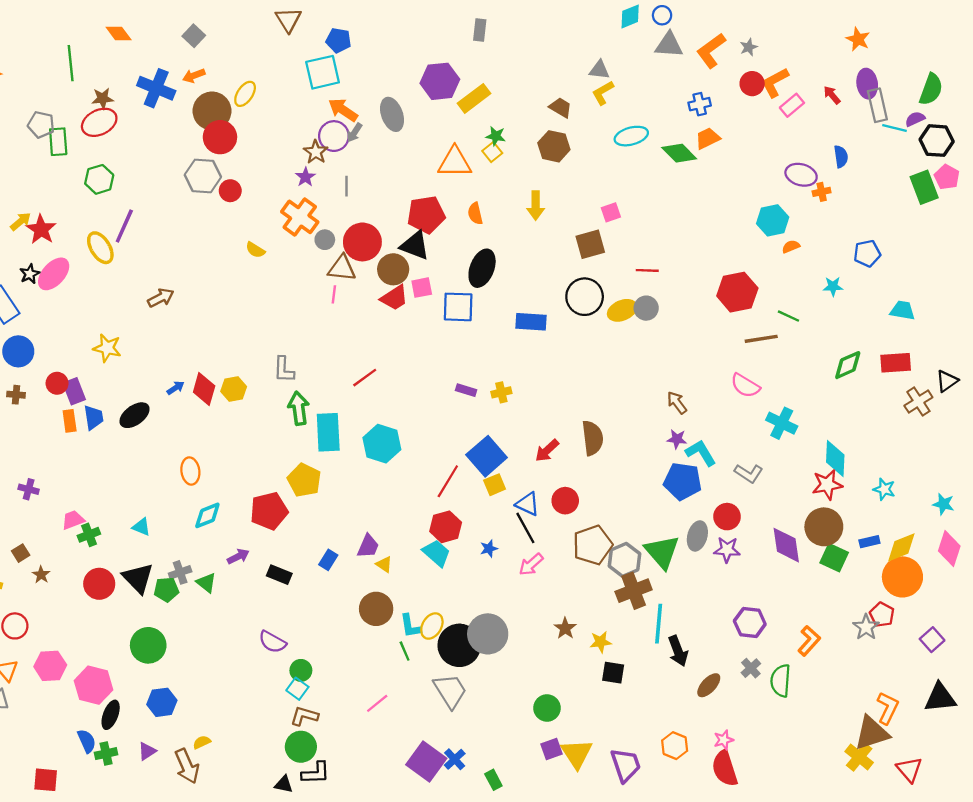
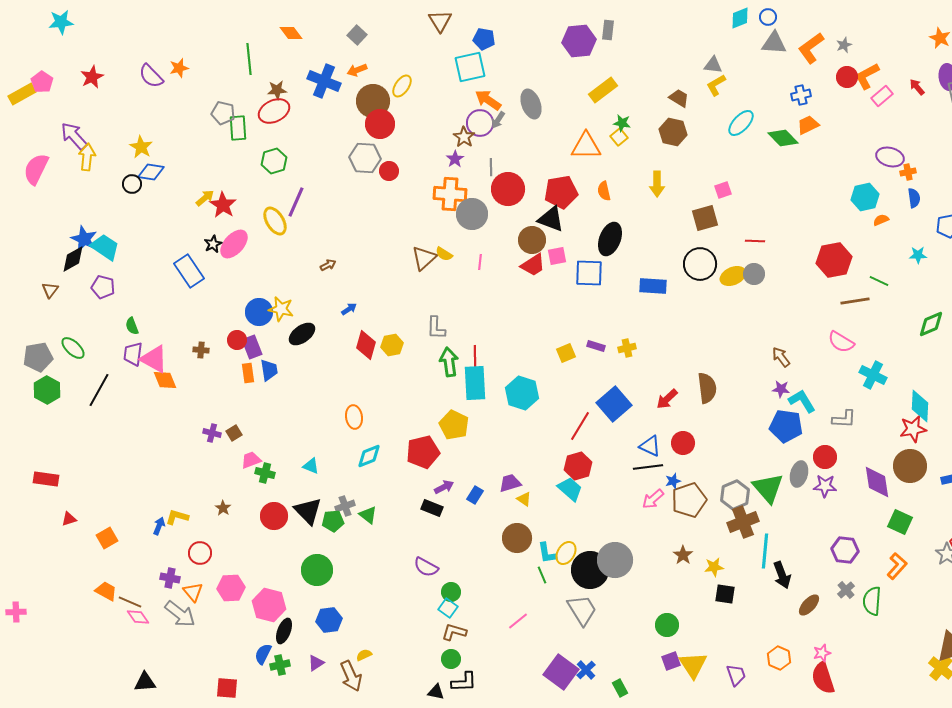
purple hexagon: (440, 81) -> (579, 41), moved
cyan ellipse: (631, 136) -> (741, 123), turned -32
blue semicircle: (841, 157) -> (914, 198), moved
orange cross: (300, 217) -> (450, 194), turned -32
gray circle: (325, 240) -> (472, 214), size x1.8
red circle: (362, 242) -> (508, 189), moved
yellow semicircle: (255, 250) -> (444, 254), moved
brown triangle: (342, 268) -> (424, 258), moved, turned -48
brown arrow: (161, 298) -> (328, 265), size x0.7
blue circle: (18, 351) -> (259, 312), moved
red line: (365, 378) -> (475, 357), moved, turned -55
blue arrow: (176, 388) -> (349, 309), moved
black ellipse: (135, 415) -> (302, 334), moved
gray L-shape: (749, 473) -> (844, 419), turned -30
yellow square: (495, 485) -> (566, 353), moved
black line: (525, 528) -> (648, 467), turned -68
green cross: (89, 535) -> (265, 473), turned 36
brown pentagon: (593, 545) -> (689, 500), moved
purple trapezoid: (368, 546) -> (510, 483), turned -130
blue star: (489, 548) -> (673, 481), moved
brown square: (21, 553) -> (234, 433), moved
purple arrow: (238, 556) -> (444, 487), moved
green square: (834, 558) -> (900, 522), moved
blue semicircle: (87, 741) -> (263, 654), turned -130
green circle: (301, 747) -> (451, 659), size x0.7
purple trapezoid: (626, 765) -> (736, 675), size x0.7

